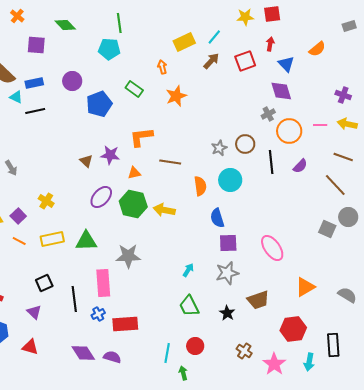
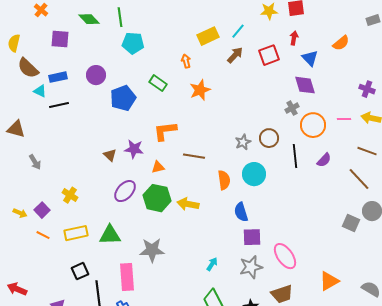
green line: (119, 23) -> (120, 17), moved
pink ellipse: (272, 248) -> (285, 256), moved
black square: (44, 283) -> (80, 271), moved

